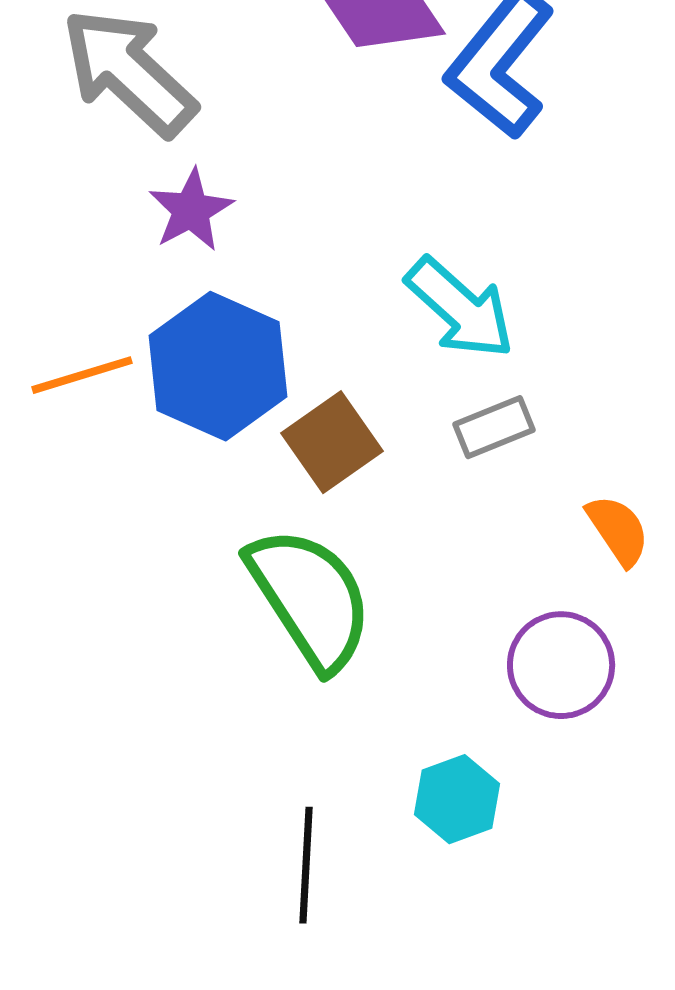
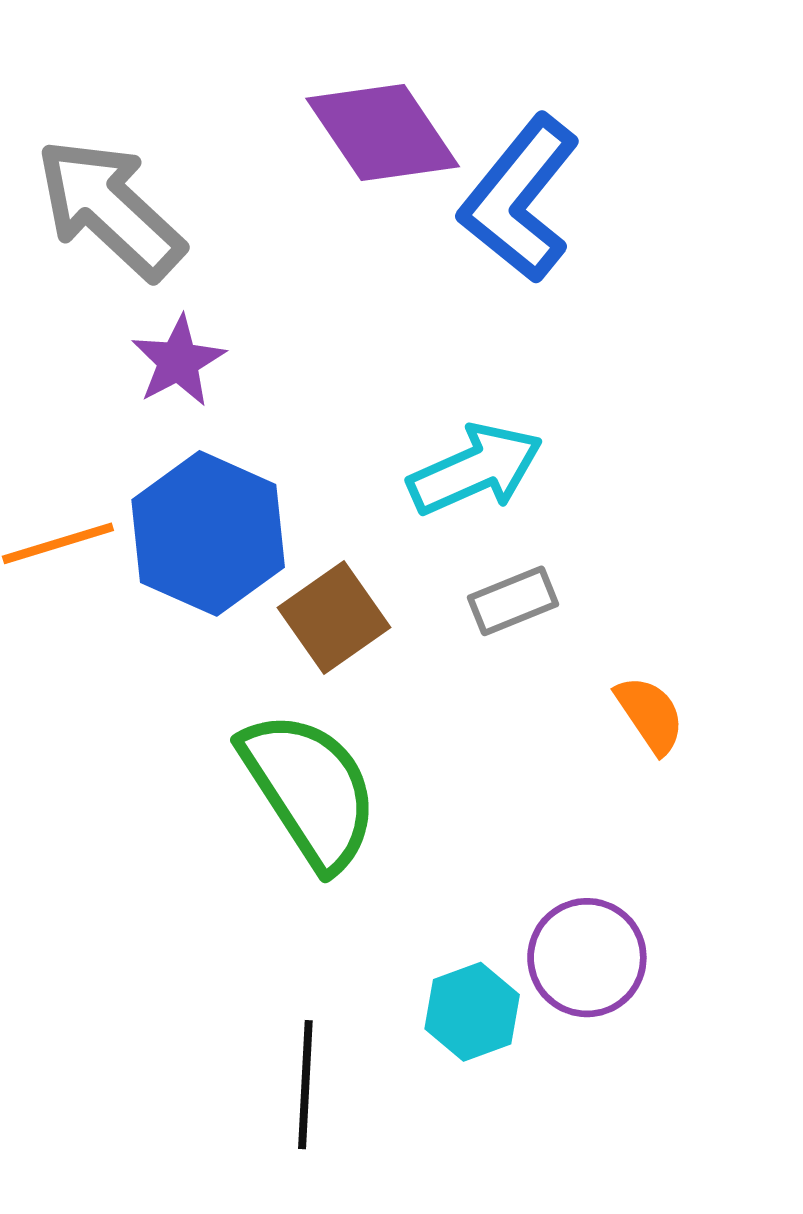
cyan arrow: (460, 308) -> (475, 469), turned -66
purple circle: (561, 665) -> (587, 958), moved

